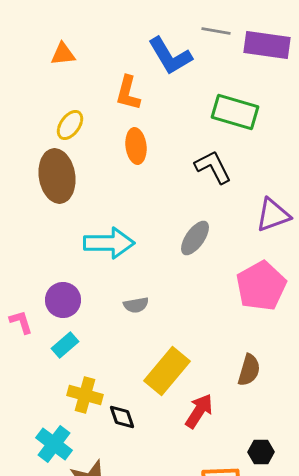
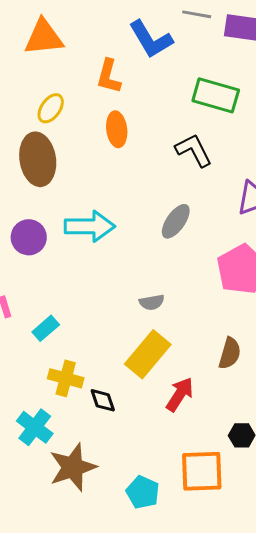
orange triangle: (63, 54) -> (44, 37), size x1.6
purple circle: (63, 300) -> (29, 237), moved
gray semicircle: (136, 305) -> (152, 302), moved

